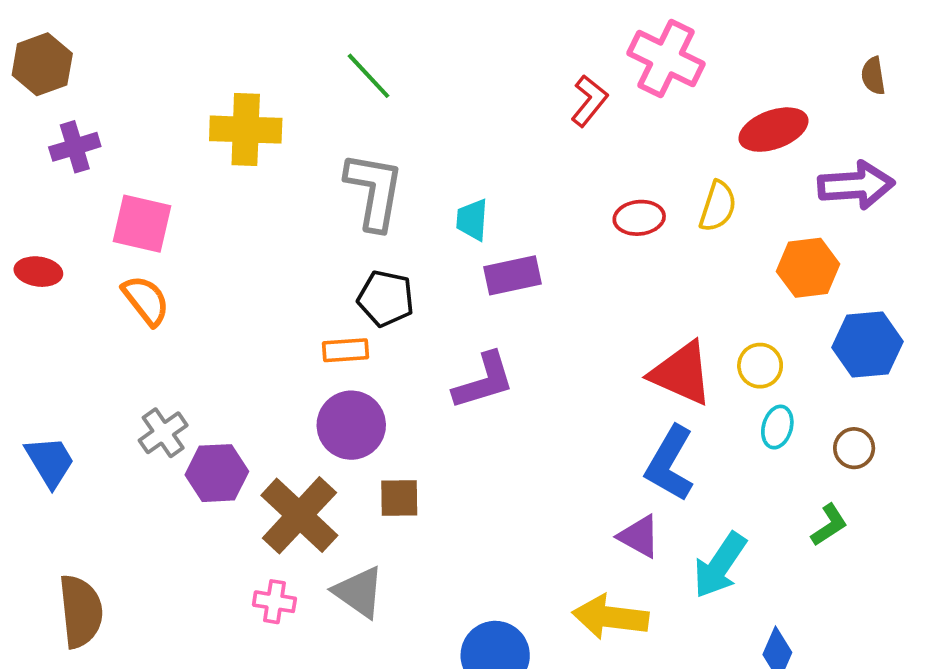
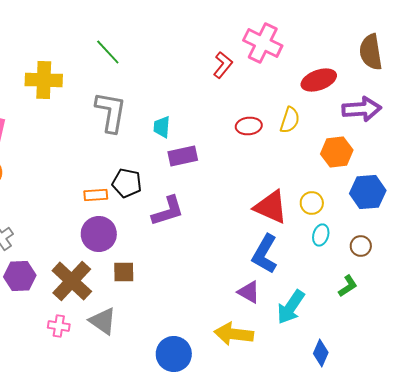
brown semicircle: (873, 76) -> (371, 52), size x1.8
black pentagon: (386, 298) -> (127, 183), moved
purple hexagon: (217, 473) -> (20, 276), moved

